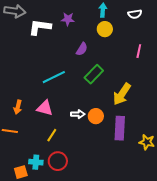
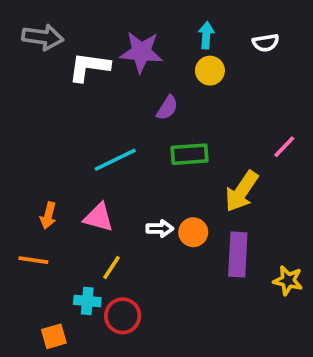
purple star: (68, 19) -> (141, 52), size x1.6
pink line: (139, 51) -> (284, 147), moved, turned 32
green rectangle: (94, 74) -> (190, 154), turned 42
cyan cross: (36, 162) -> (87, 301), moved

